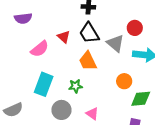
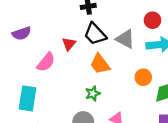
red circle: (135, 28) -> (152, 20), moved
red triangle: (64, 37) -> (69, 44), turned 40
cyan rectangle: (44, 84) -> (28, 98), moved

